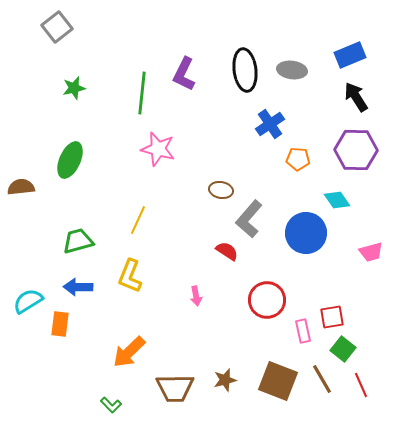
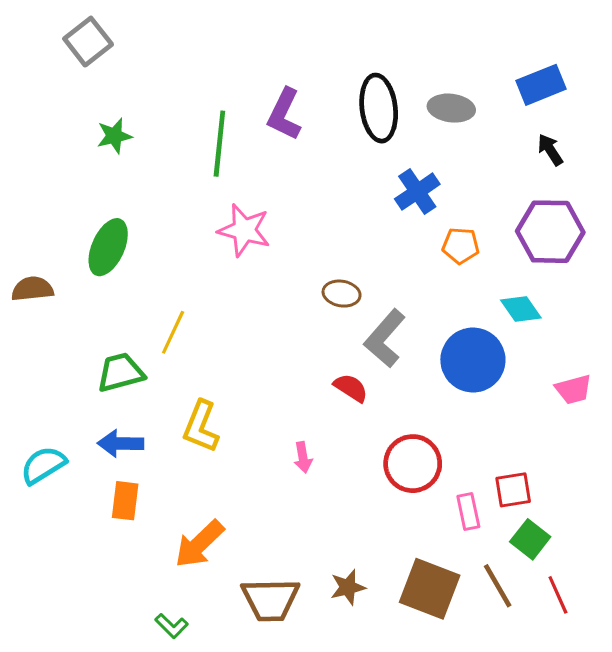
black arrow: (356, 97) -> (550, 150), size x0.7
yellow line: (138, 220) -> (173, 332), moved
orange rectangle: (60, 324) -> (125, 501), moved

